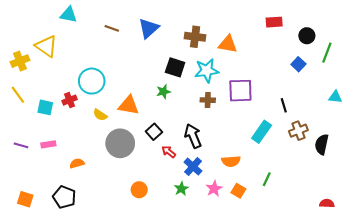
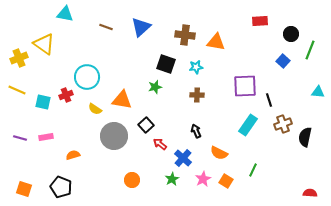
cyan star: (207, 71) -> (196, 67), size x0.6
purple square: (240, 91) -> (245, 86), moved
yellow line: (18, 95) -> (17, 90), turned -30
black arrow: (193, 136) -> (196, 131), moved, size x0.6
orange semicircle: (231, 161) -> (219, 153), turned 30

